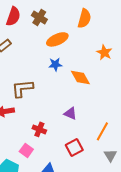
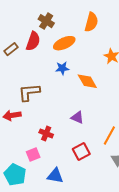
red semicircle: (13, 16) -> (33, 41), moved
pink square: (26, 150) -> (33, 155), turned 32

